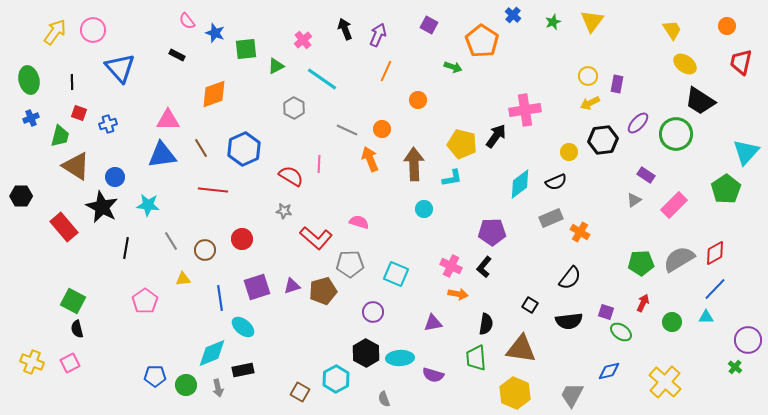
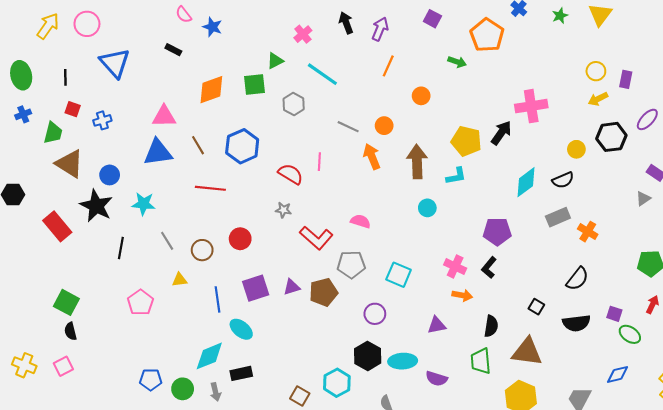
green square: (246, 49) -> (255, 85), moved

